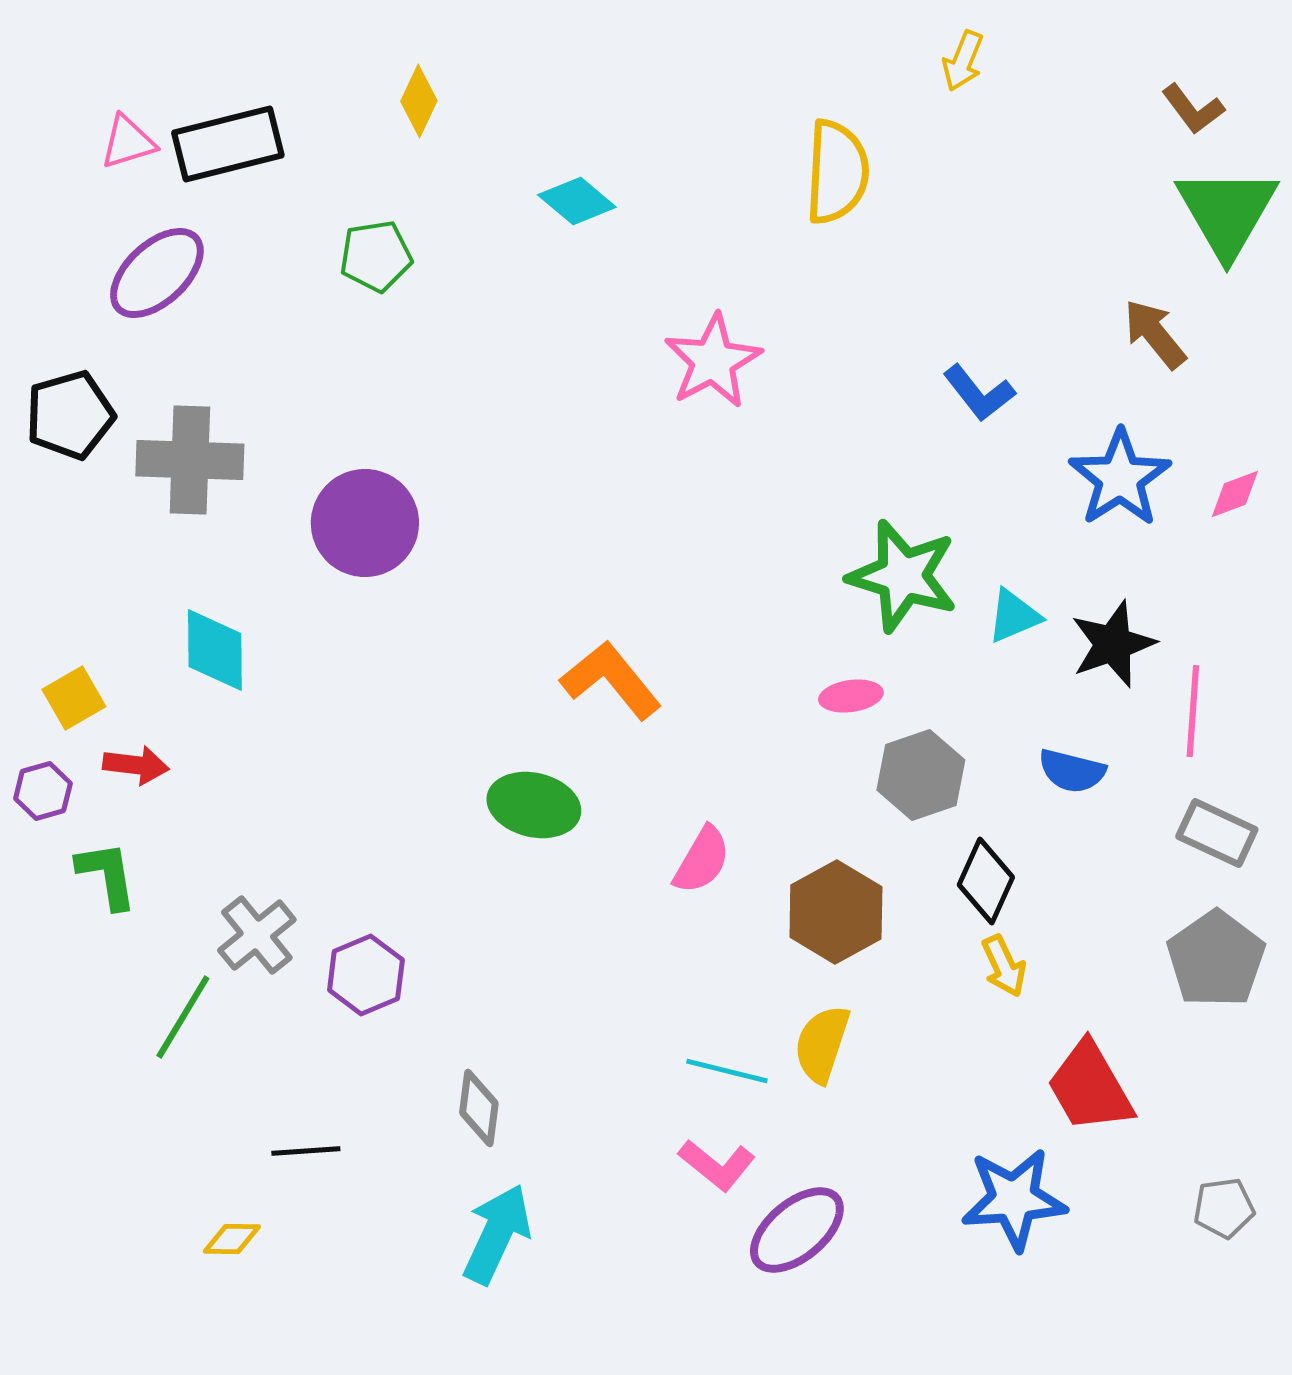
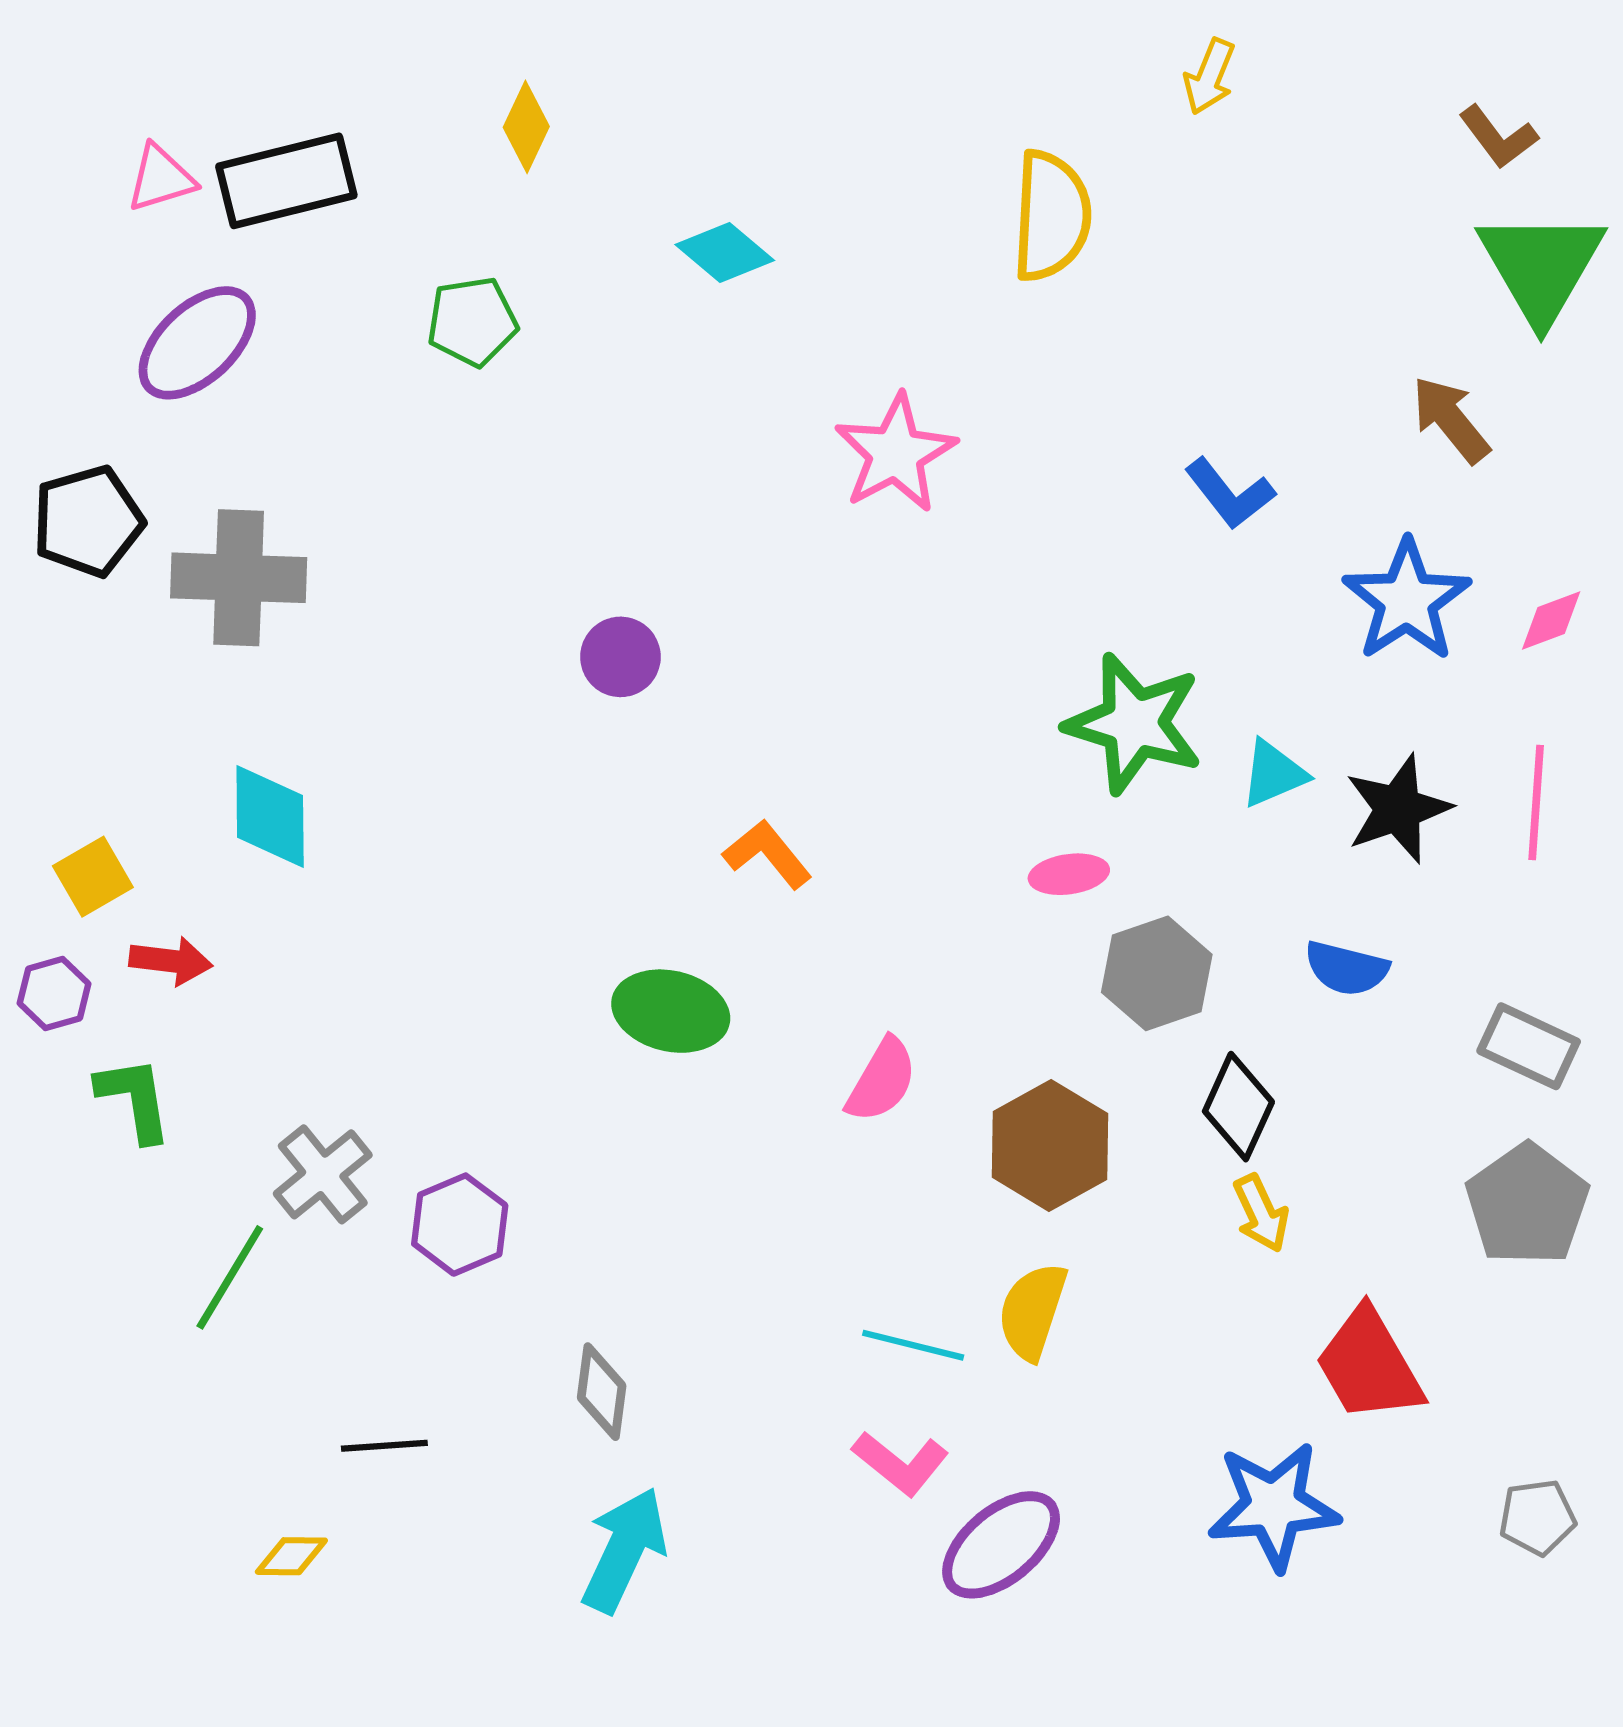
purple circle: (365, 523) -> (620, 657), moved, size x0.6
orange L-shape: (611, 680) -> (767, 854), size x0.7
pink line: (1193, 711) -> (1536, 803), moved

